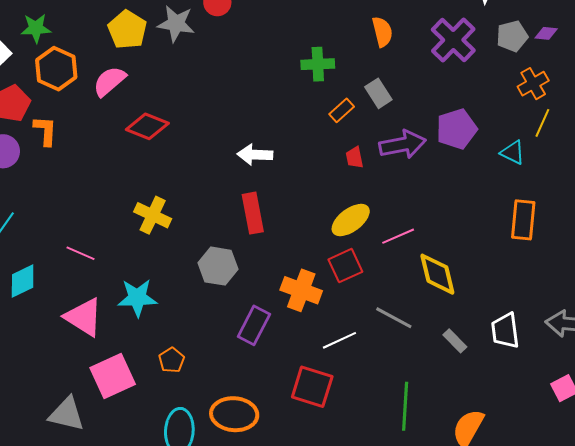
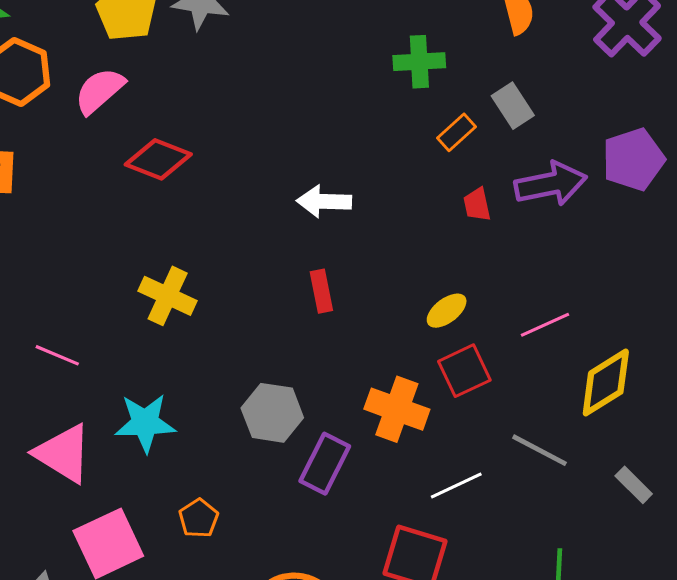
red rectangle: (253, 213) -> (321, 291), size x0.7
yellow ellipse: (351, 220) -> (447, 311), moved, size x0.7
gray hexagon: (218, 266) -> (272, 413), moved
yellow diamond: (437, 274) -> (606, 382), turned 72

